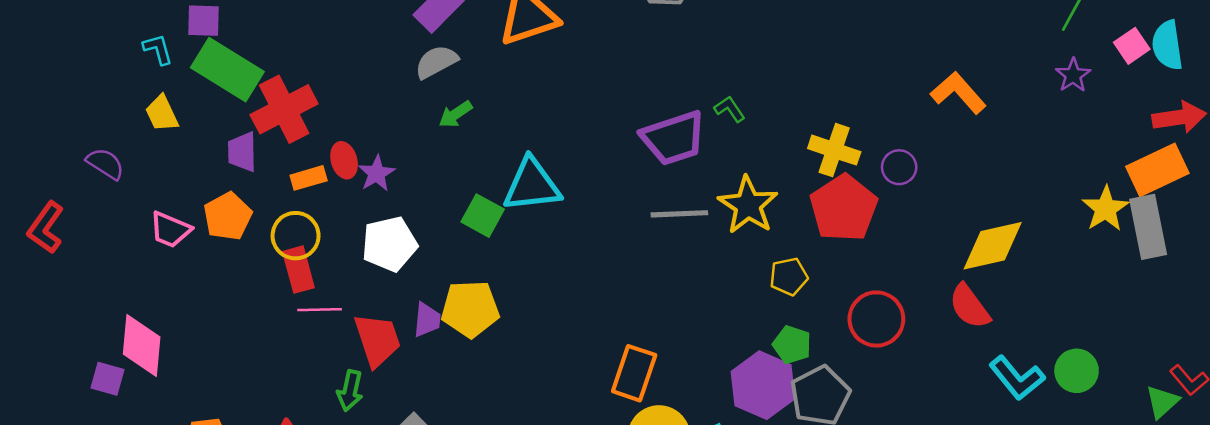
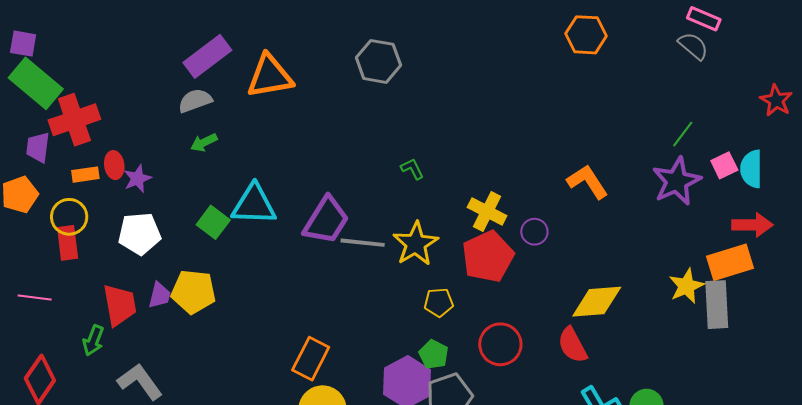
purple star: (1073, 75) -> (677, 181), size x1.8
purple trapezoid: (674, 138) -> (326, 220), moved, turned -48
pink line: (320, 310) -> (35, 297), moved

